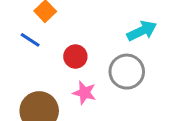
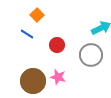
pink star: (84, 93) -> (58, 77), moved

